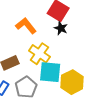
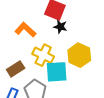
yellow hexagon: (72, 82) -> (79, 55), moved

